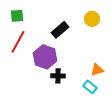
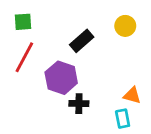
orange triangle: (97, 70) -> (132, 95), turned 32
cyan rectangle: (90, 87) -> (123, 119), turned 40

